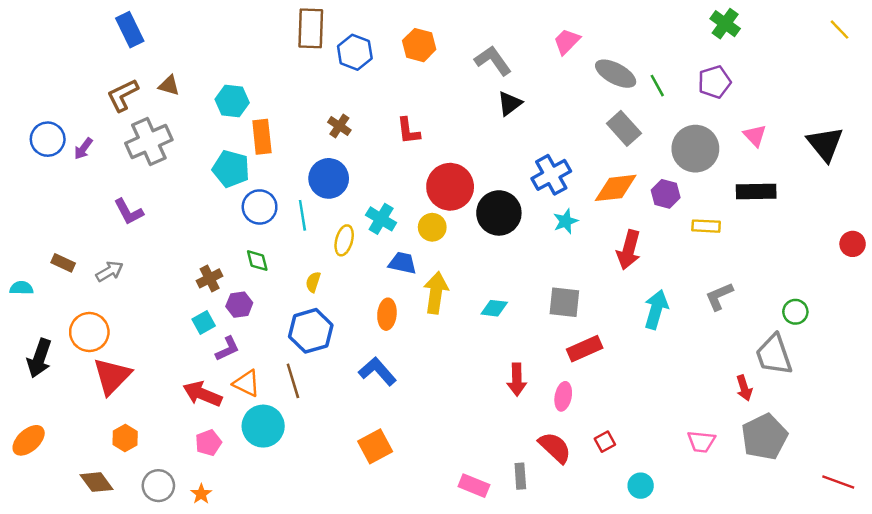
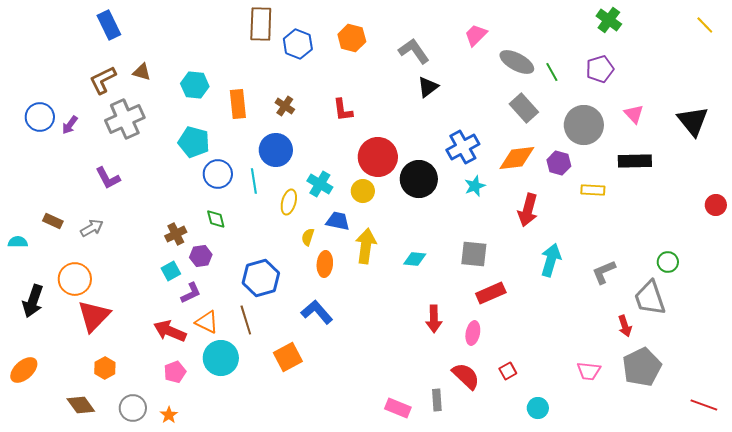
orange rectangle: (262, 137) -> (238, 104), moved
yellow semicircle: (313, 282) -> (308, 237), moved
gray L-shape: (719, 296) -> (604, 272), moved
orange square: (375, 446) -> (288, 357), moved

